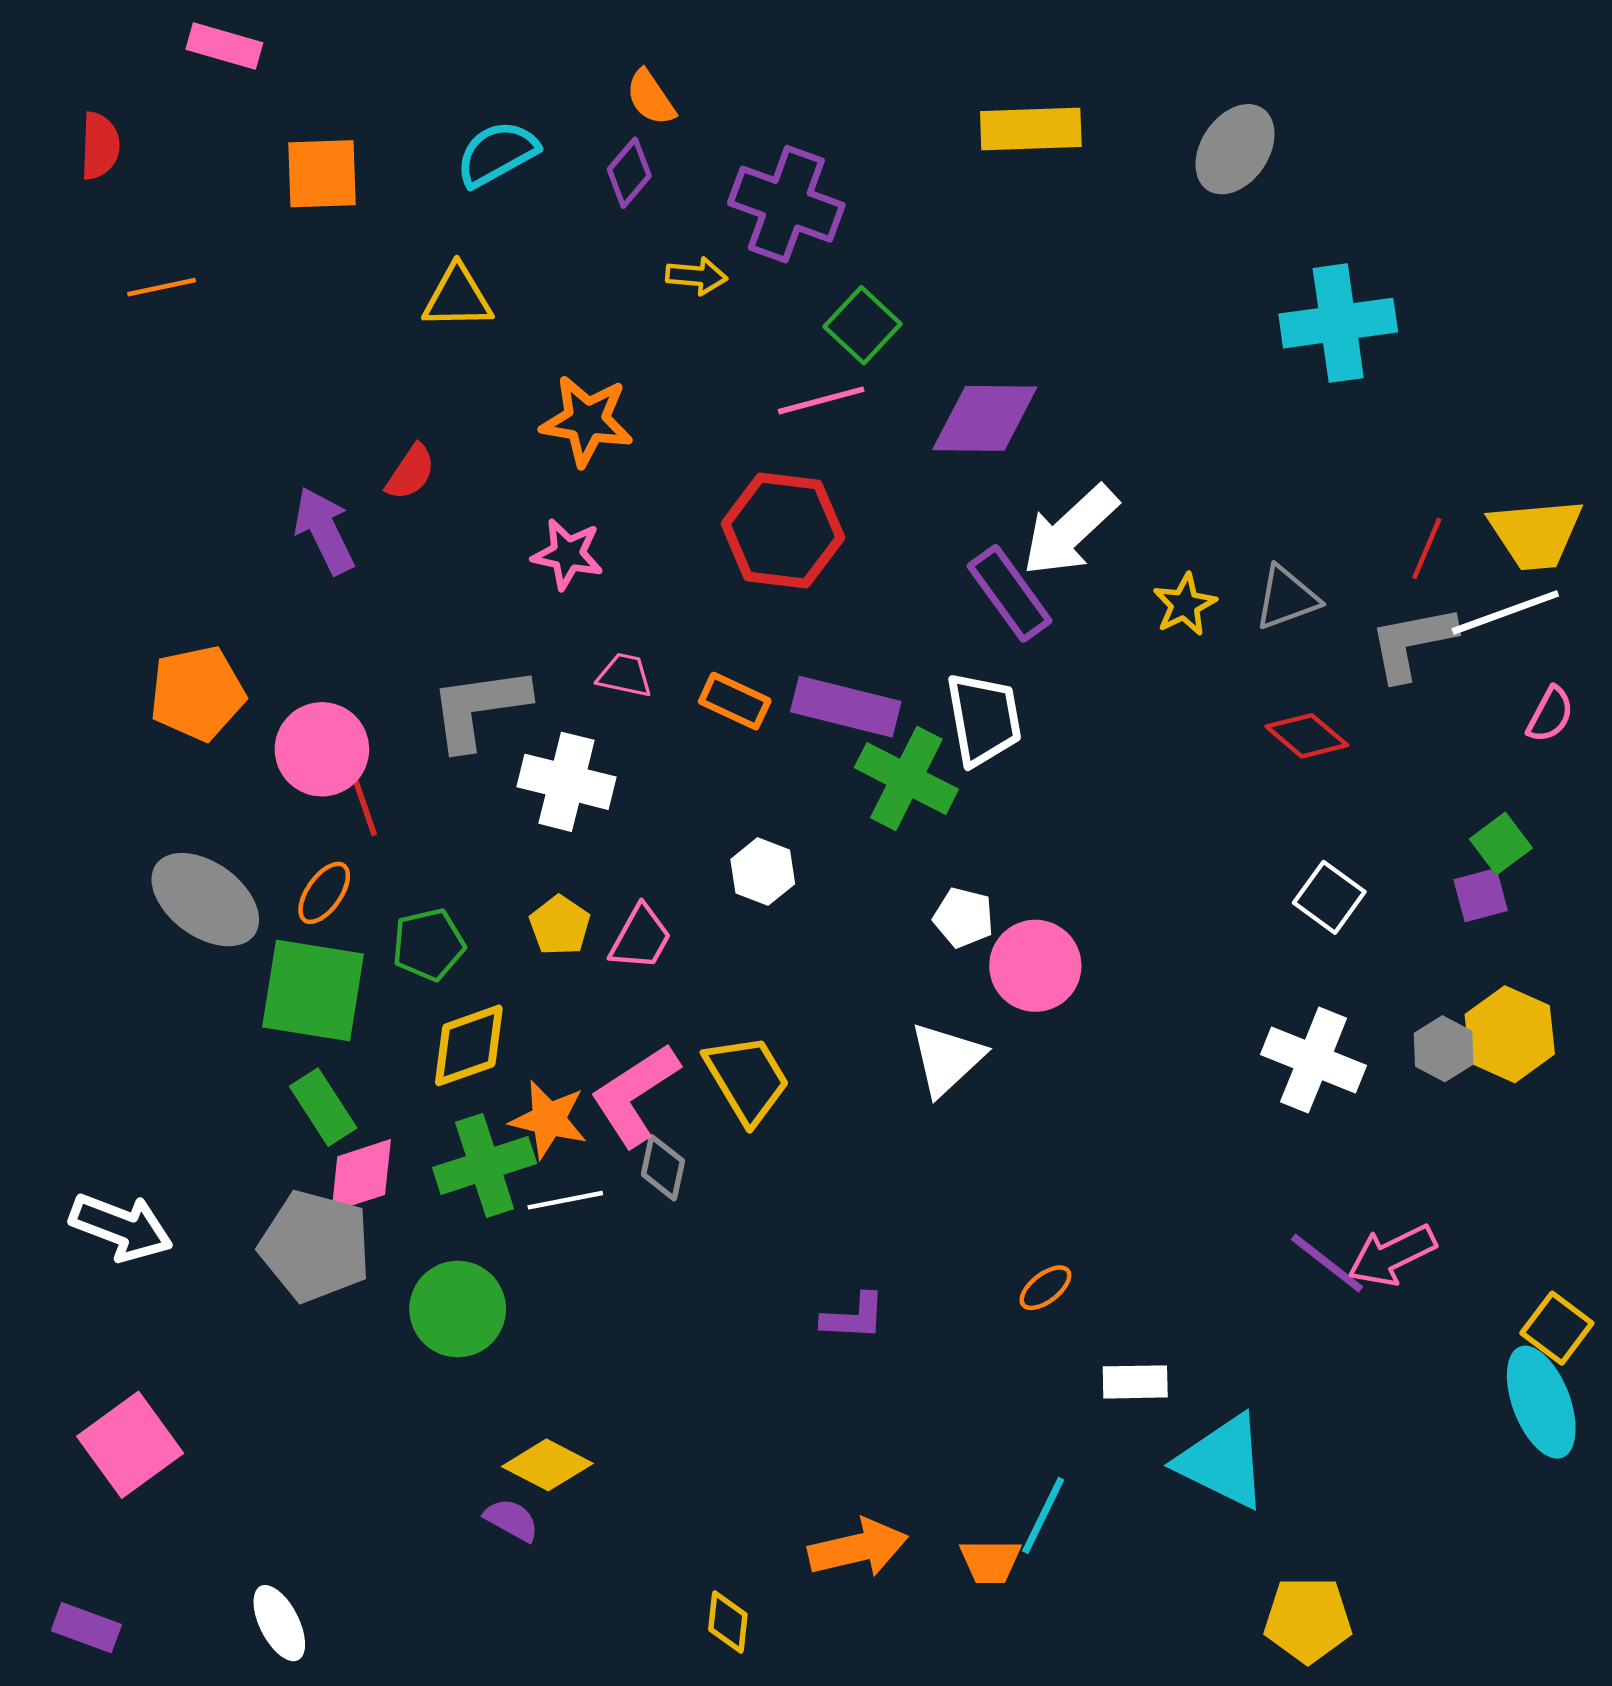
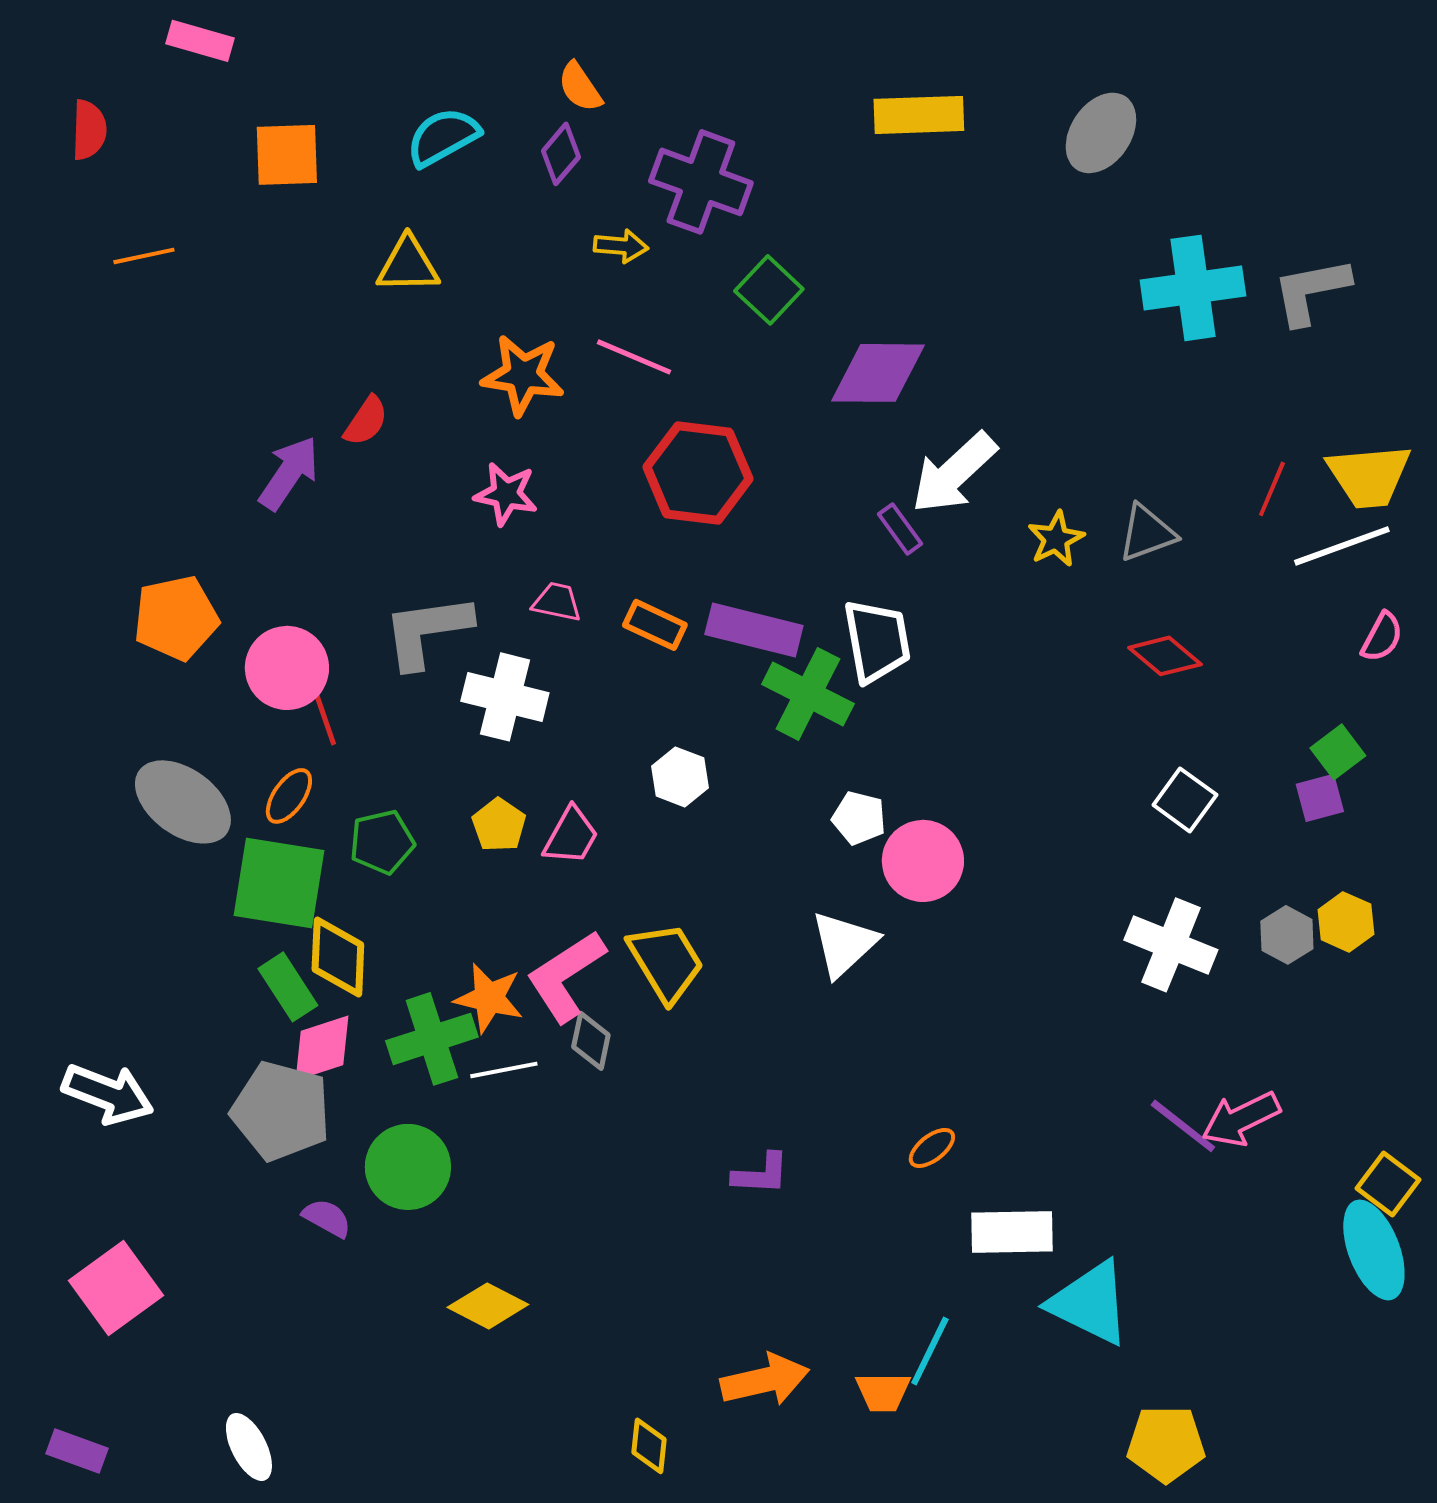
pink line: (821, 400) -> (634, 357), moved, turned 38
purple arrow: (324, 531) -> (289, 473), turned 60
purple rectangle: (1010, 593) -> (900, 529), size x0.6
gray L-shape: (1412, 643) -> (1311, 291), moved
yellow hexagon: (1510, 1034) -> (1346, 922), size x0.7
yellow diamond: (469, 1045) -> (338, 957), moved, turned -68
white rectangle: (1135, 1382) -> (1012, 1232), size x1.4
purple semicircle: (511, 1520) -> (327, 1218), moved

